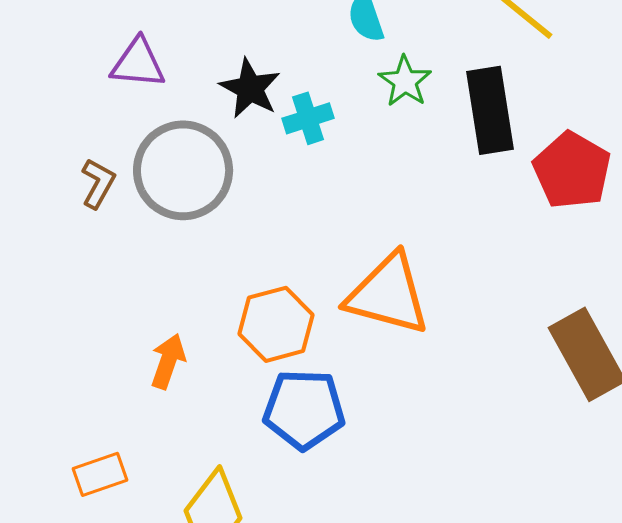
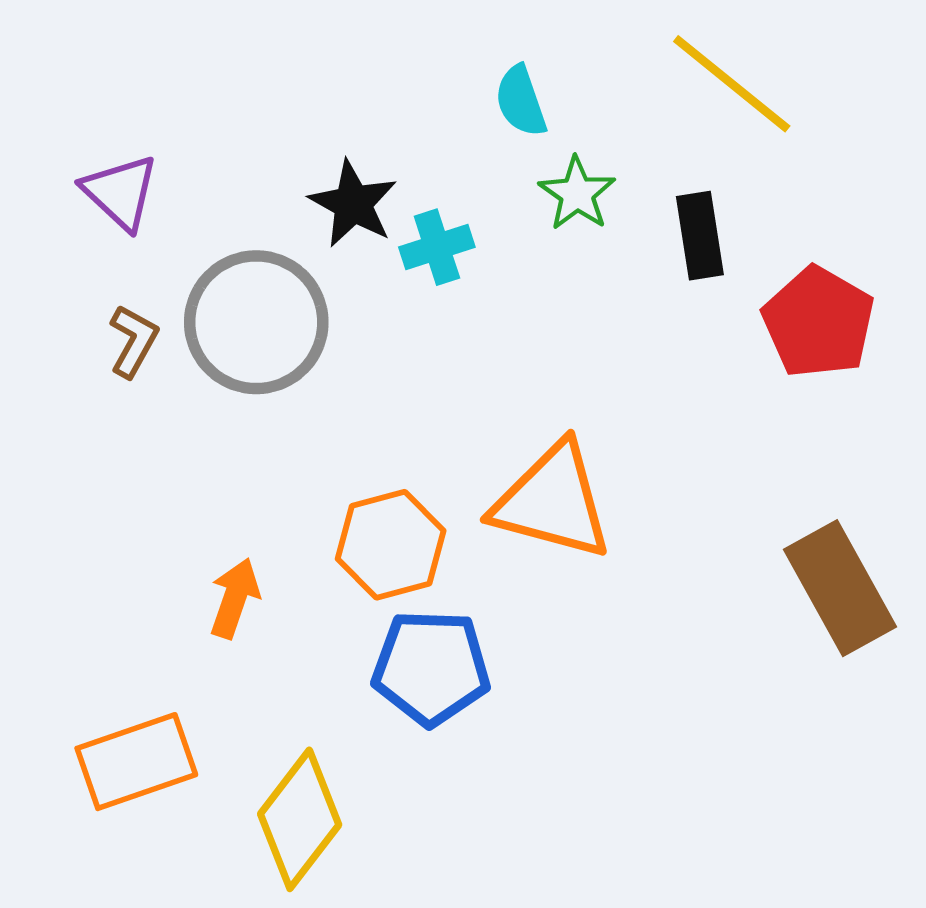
purple triangle: (138, 63) -> (120, 192), moved, turned 38
black rectangle: (490, 110) -> (700, 236), size x0.7
orange rectangle: (100, 474) -> (136, 762), size x1.5

